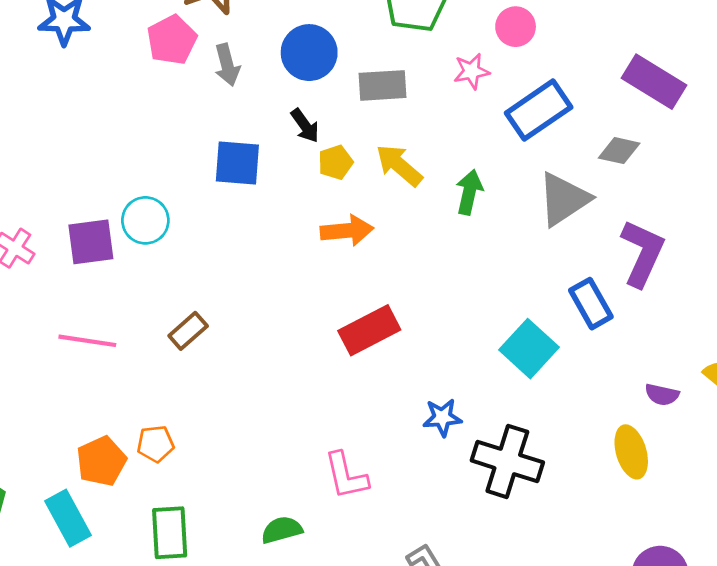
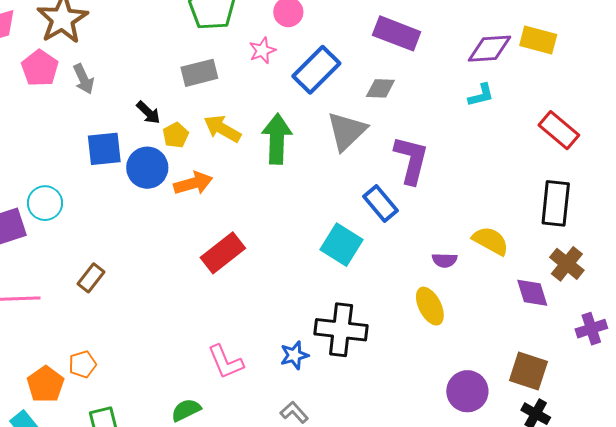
blue circle: (309, 53) -> (147, 168), moved
green arrow: (469, 192) -> (277, 139), size x1.5
blue star: (442, 418) -> (294, 355), moved

